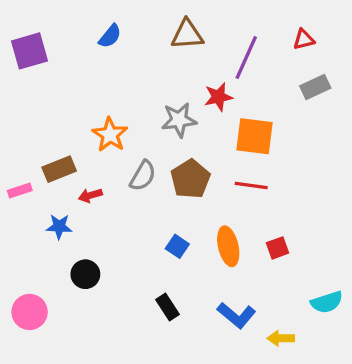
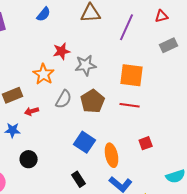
red star: (218, 97) -> (62, 51), moved
blue square: (177, 246) -> (85, 142), size x1.5
orange ellipse: (228, 246) -> (112, 155), moved

